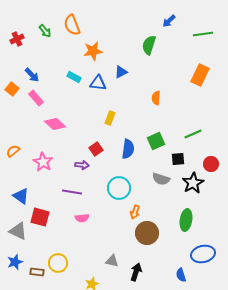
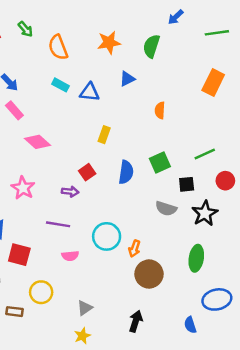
orange semicircle: (72, 25) -> (58, 47), moved
orange star: (93, 51) -> (109, 42), moved
blue triangle: (121, 72) -> (127, 79), moved
red circle: (211, 164) -> (225, 181), moved
cyan circle: (119, 188) -> (107, 236), moved
gray triangle: (112, 261) -> (85, 308), moved, turned -48
yellow circle: (58, 263) -> (41, 292), moved
brown rectangle: (37, 272) -> (14, 312), moved

